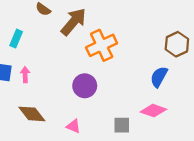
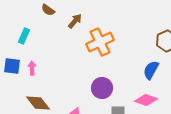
brown arrow: (73, 22) -> (75, 21), size x0.6
purple circle: (85, 86) -> (102, 88), moved

